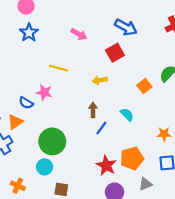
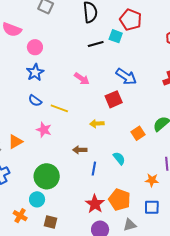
blue semicircle: (26, 103) -> (35, 101), moved
brown arrow: (93, 110) -> (80, 150), moved, turned -96
orange triangle: (15, 122) -> (15, 142), moved
blue line: (101, 128) -> (94, 169), turned -32
orange pentagon: (132, 158) -> (119, 200), turned 30
orange cross: (18, 186) -> (20, 216), moved

